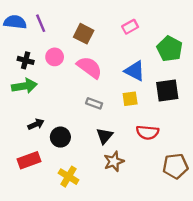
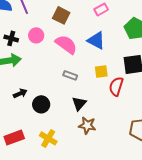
blue triangle: (135, 71) -> (96, 40), moved
red semicircle: (148, 132) -> (116, 86), moved, turned 102
red rectangle: (29, 160) -> (14, 137), moved
brown star: (114, 161) -> (87, 125), turned 30

